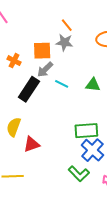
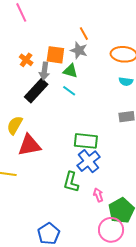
gray arrow: (45, 70) -> (44, 71), moved, turned -48
green triangle: (93, 85) -> (70, 71), moved
red triangle: (32, 144) -> (29, 145), size x1.4
green L-shape: (79, 174) -> (71, 182), turned 50

